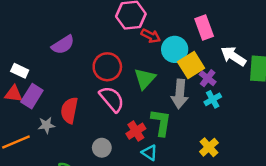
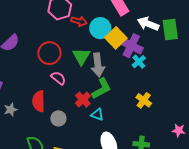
purple cross: (208, 78) -> (131, 46), size x1.6
gray arrow: (180, 94) -> (98, 65), moved
pink semicircle: (112, 99) -> (58, 78), size x0.7
red semicircle: (69, 110) -> (39, 101), moved
green L-shape: (161, 123) -> (101, 89), turned 65

